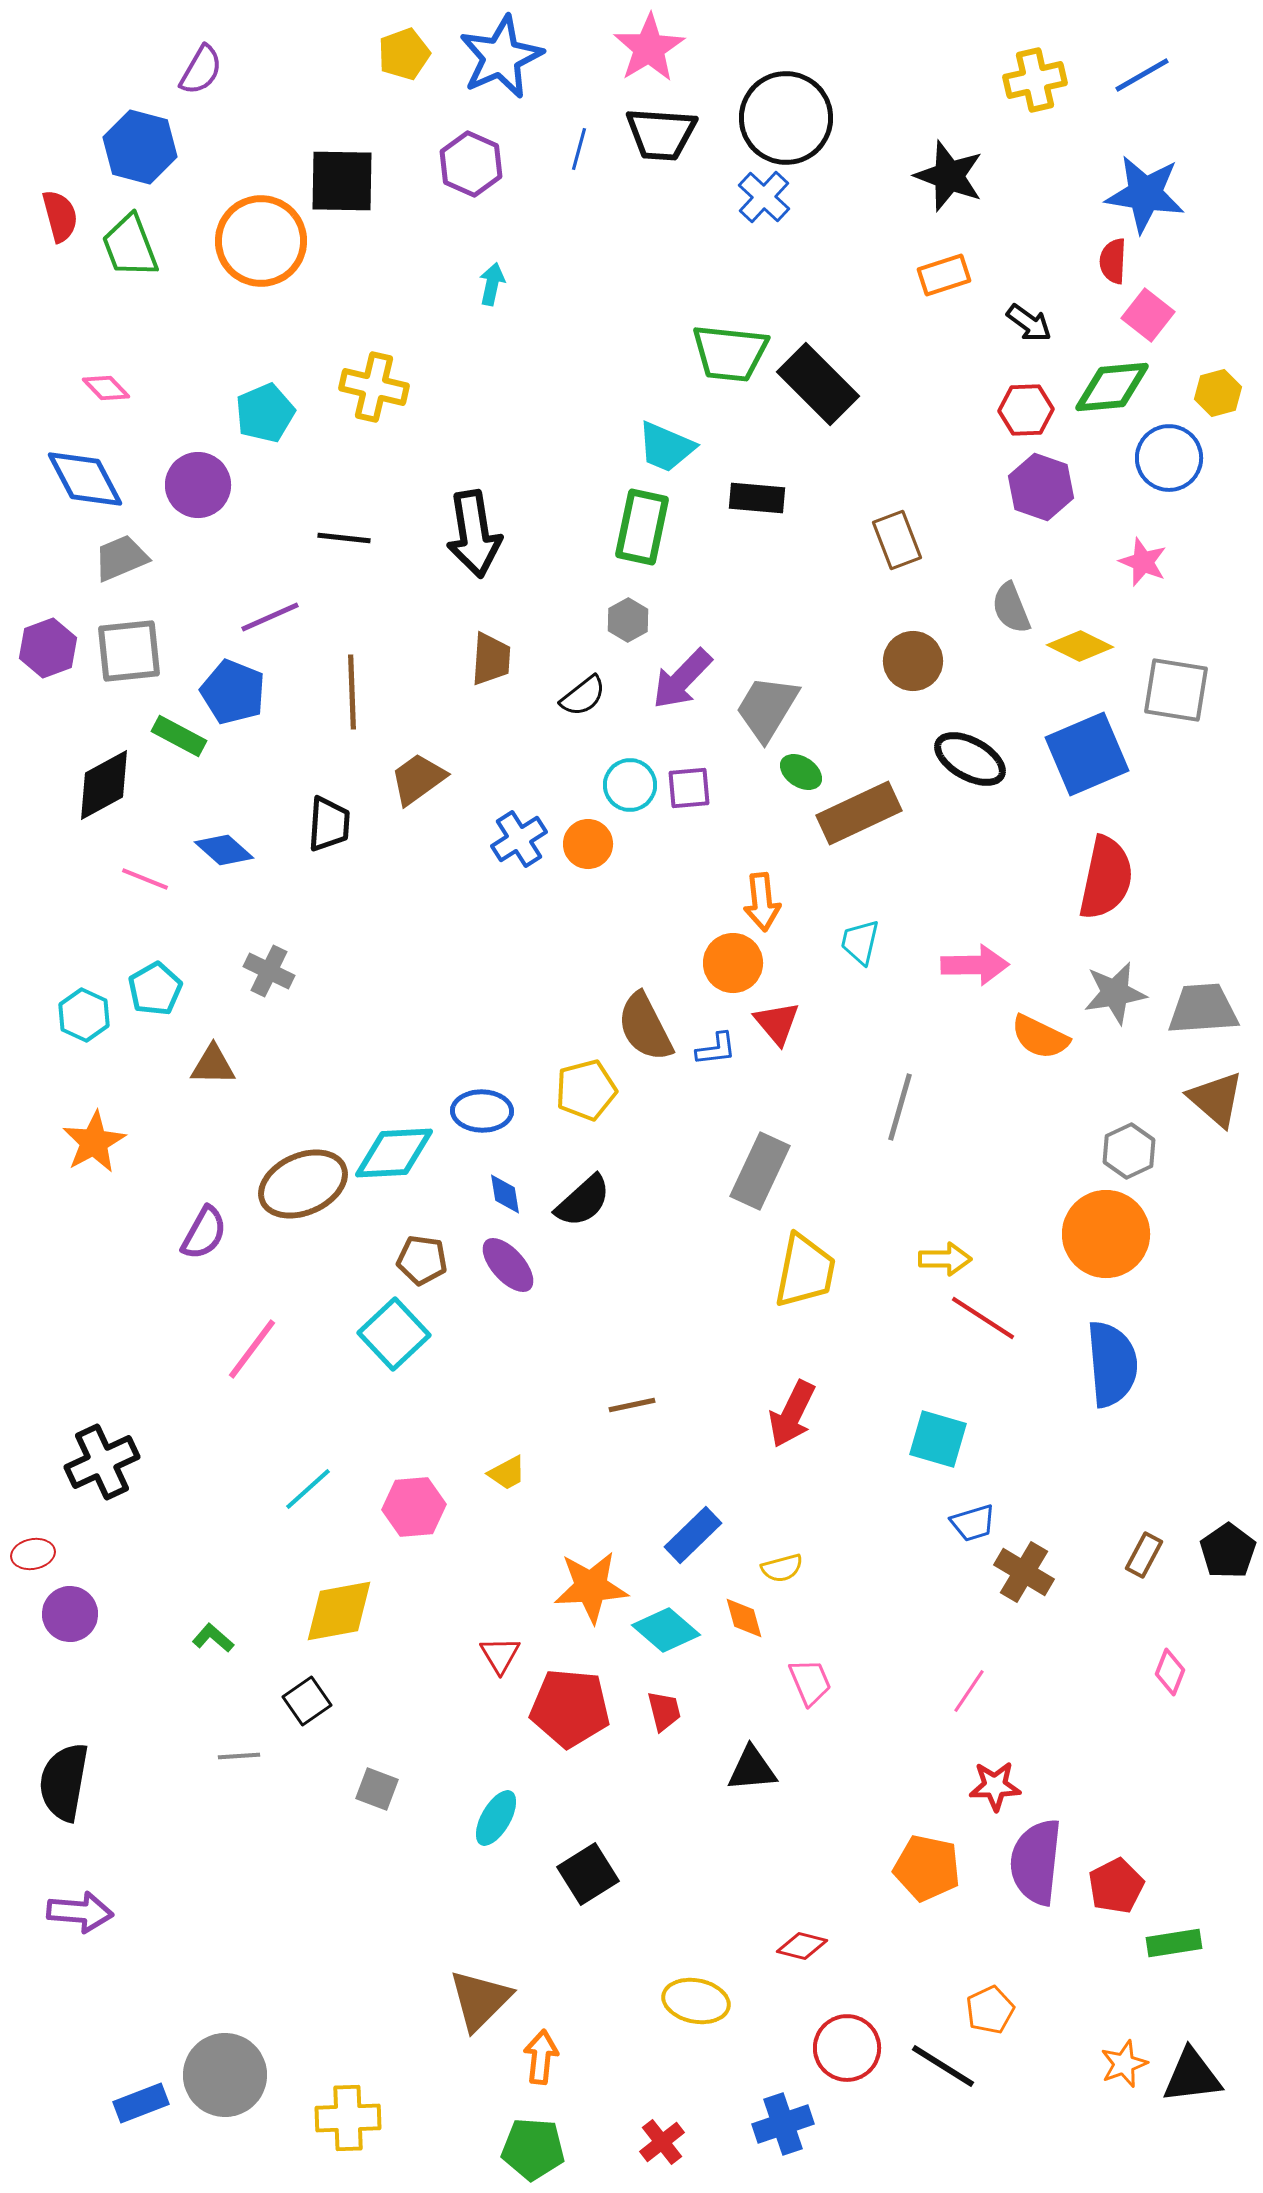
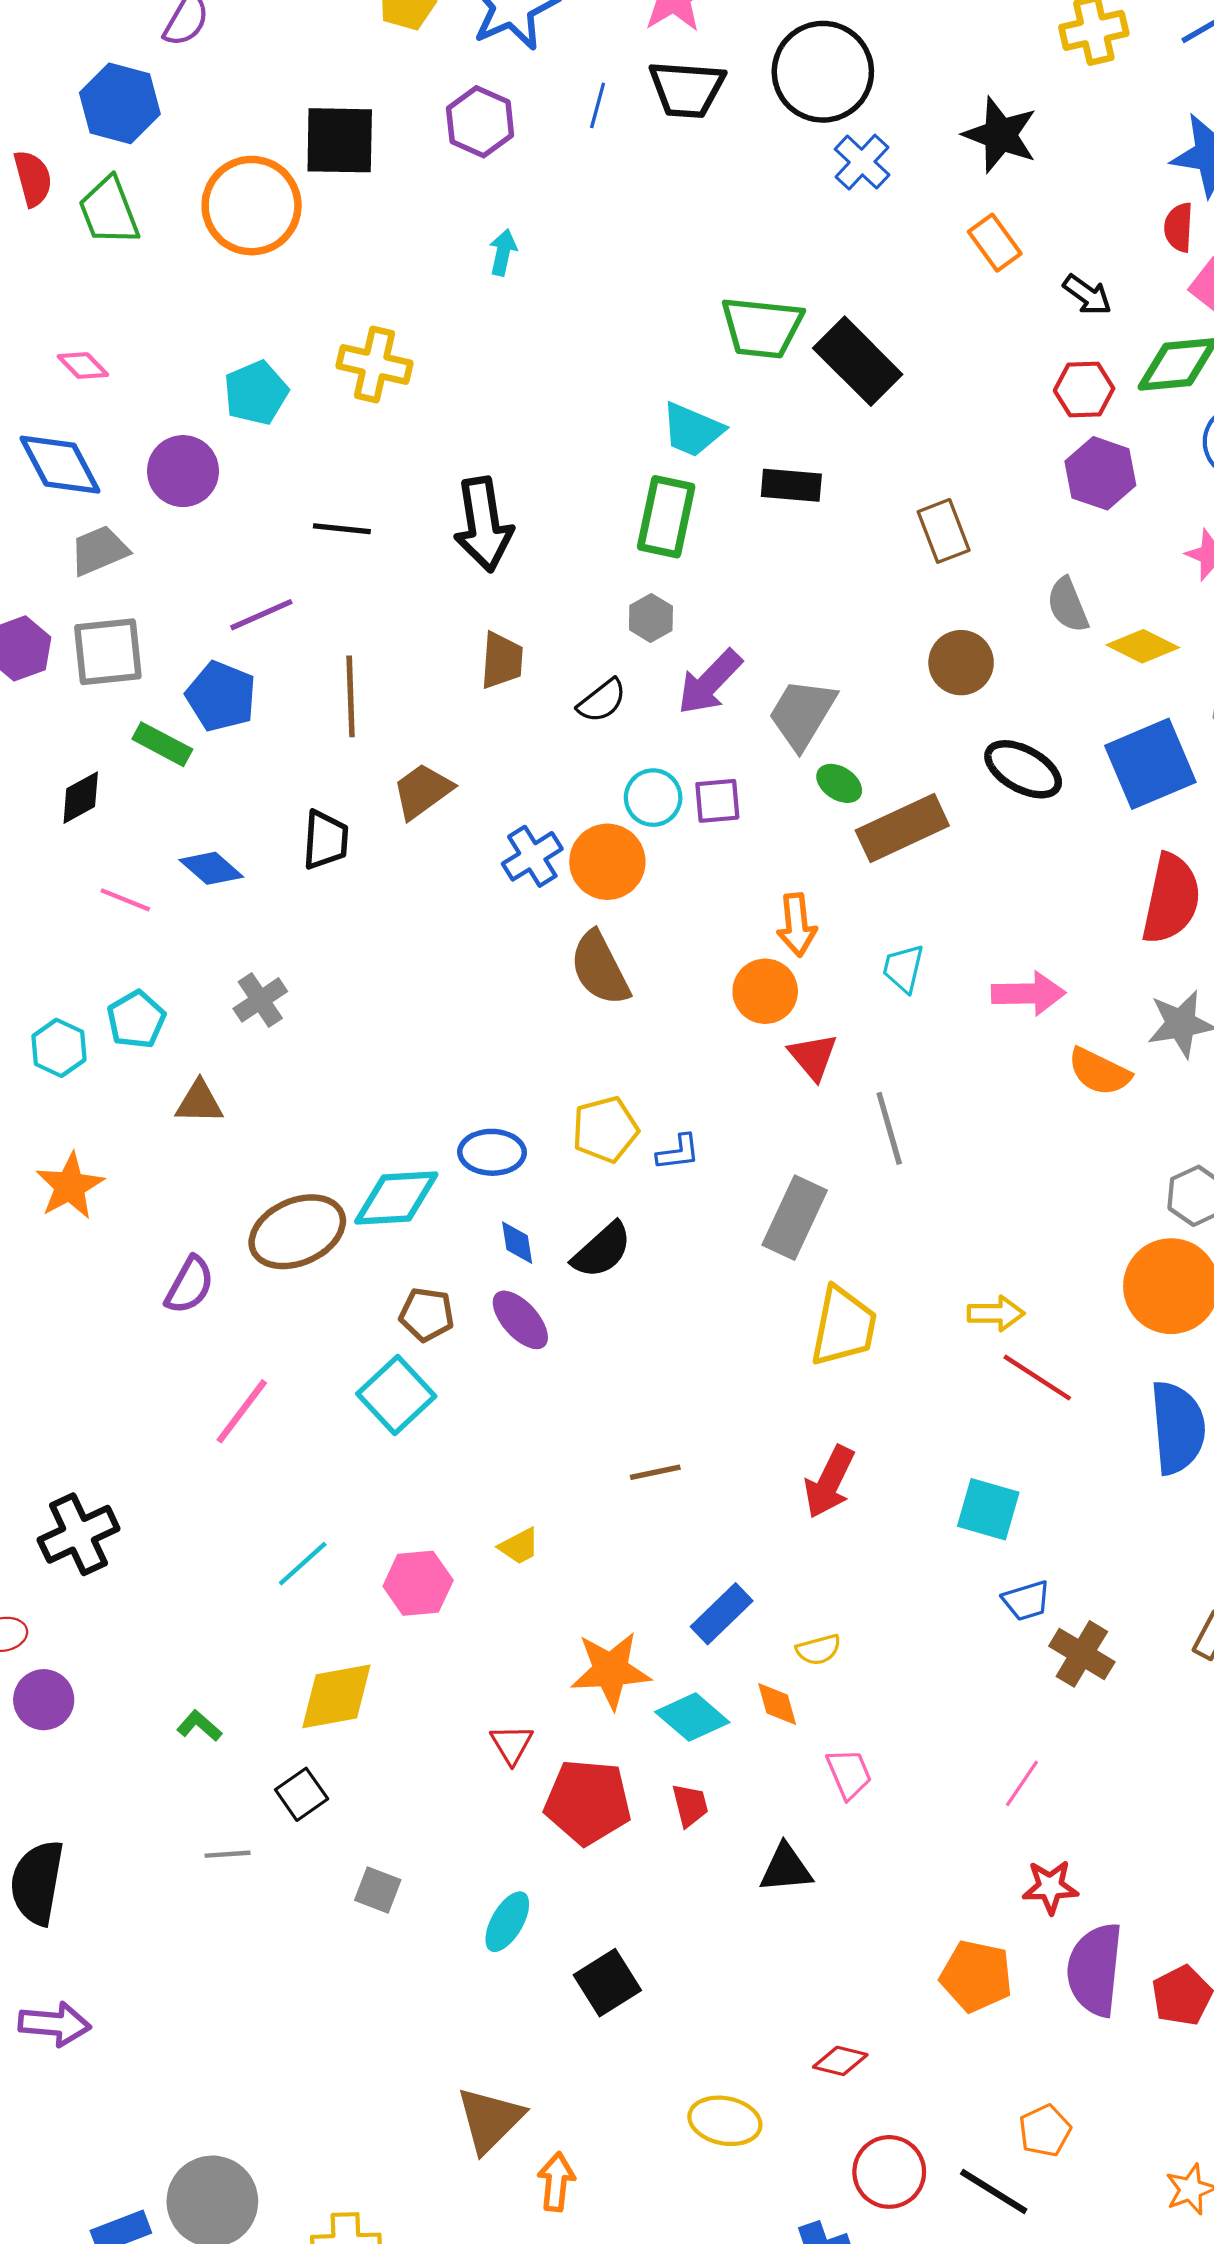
blue cross: (764, 197) -> (862, 162), moved
orange rectangle: (944, 275) -> (995, 243), turned 72
black diamond: (104, 785) -> (81, 798), size x0.7
orange circle: (588, 844) -> (607, 862), size x1.4
gray cross: (269, 971) -> (260, 1000), turned 30
brown semicircle: (645, 1027) -> (600, 968), moved
blue L-shape: (716, 1049) -> (678, 1152), moved
gray line: (900, 1107) -> (889, 1128), moved, turned -32

